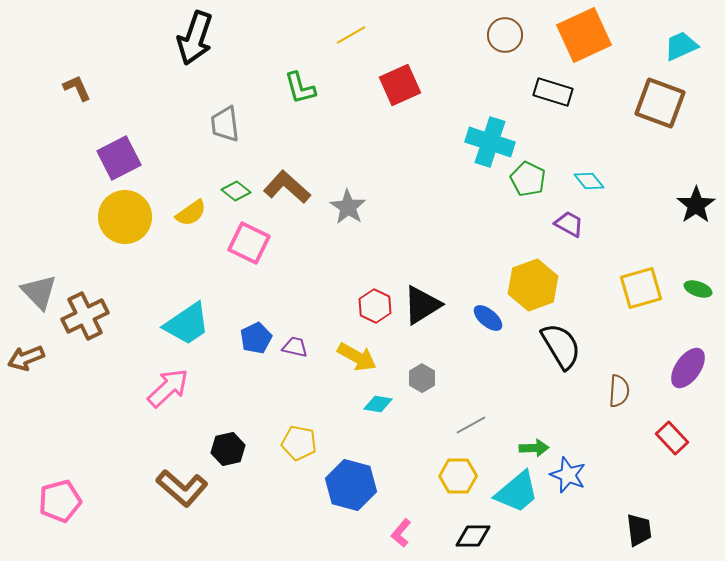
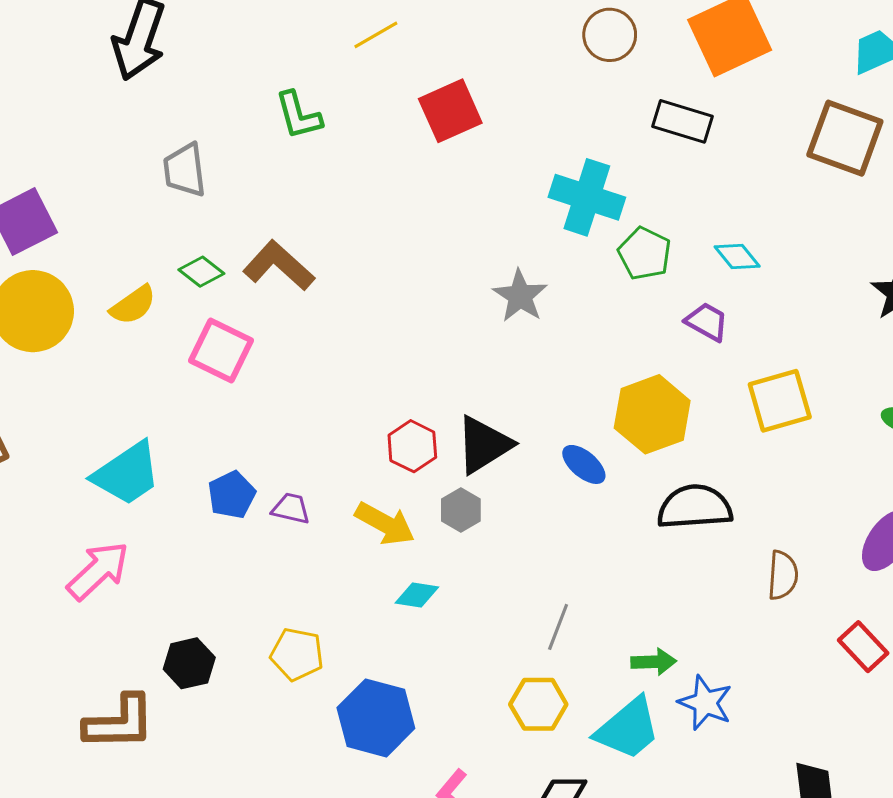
gray star: (348, 207) -> (520, 296), moved
yellow square: (641, 288) -> (780, 401), moved
black semicircle: (561, 346) -> (695, 507), turned -63
gray hexagon: (422, 378) -> (461, 510), moved
gray line: (471, 425) -> (558, 627), turned -40
brown L-shape: (182, 488) -> (119, 723), turned -42

